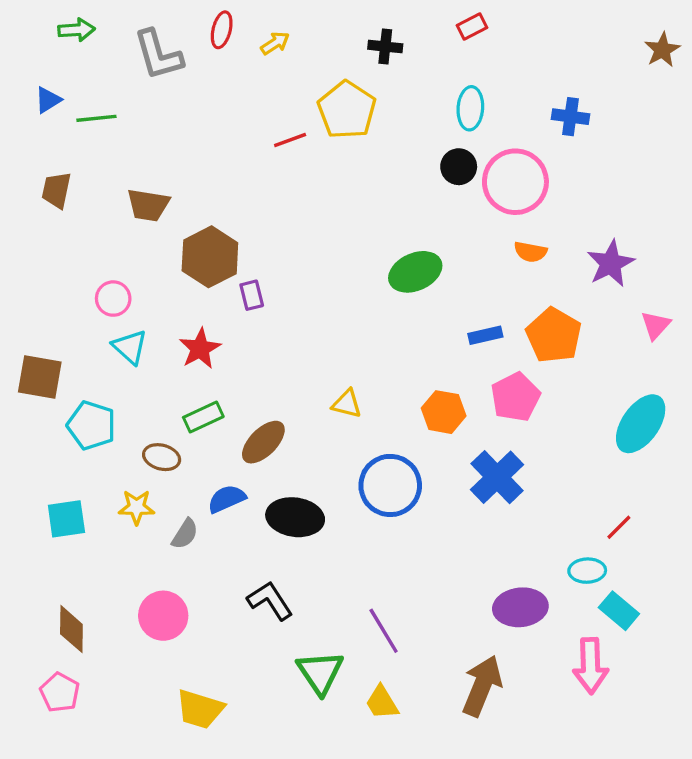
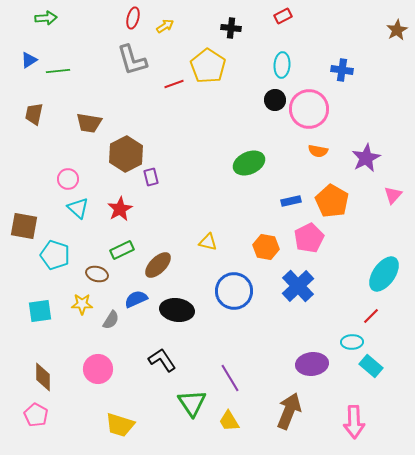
gray L-shape: (158, 55) -> (132, 60), moved
cyan ellipse: (641, 424) -> (384, 274), moved
pink arrow: (591, 666) -> (354, 422), moved

